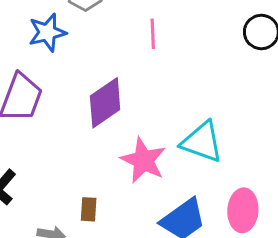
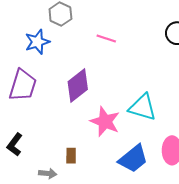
pink line: (153, 34) -> (106, 38), turned -66

